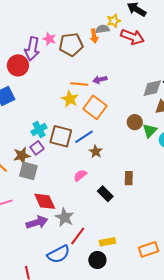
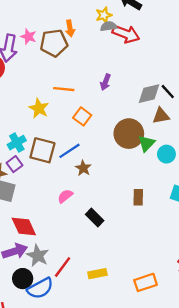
gray semicircle: (103, 29) -> (109, 26), moved
orange arrow: (94, 36) -> (70, 28), moved
purple arrow: (100, 80) -> (105, 82), moved, turned -56
yellow star: (70, 99) -> (39, 108), moved
orange square: (95, 107) -> (82, 116), size x0.7
brown circle: (135, 122) -> (129, 134), size x1.6
brown rectangle: (129, 178) -> (138, 197), moved
gray star: (65, 217) -> (38, 256), moved
black circle: (97, 260) -> (23, 279), moved

